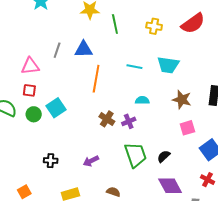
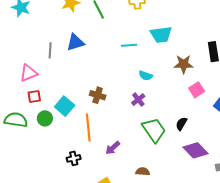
orange line: (96, 79) -> (88, 128), moved
cyan semicircle: (142, 100) -> (146, 76), turned -144
brown cross: (107, 119) -> (98, 95), moved

